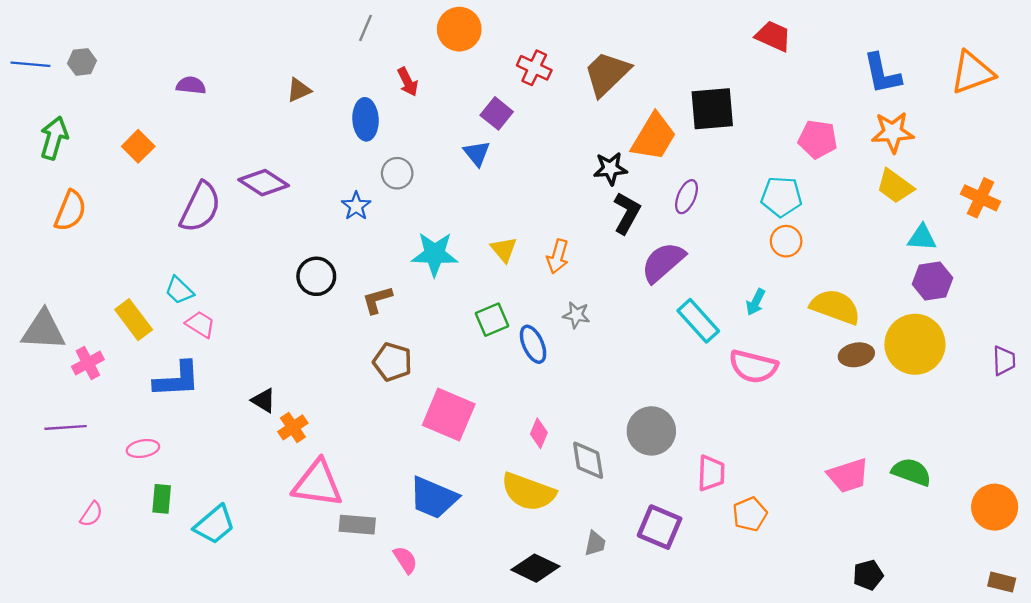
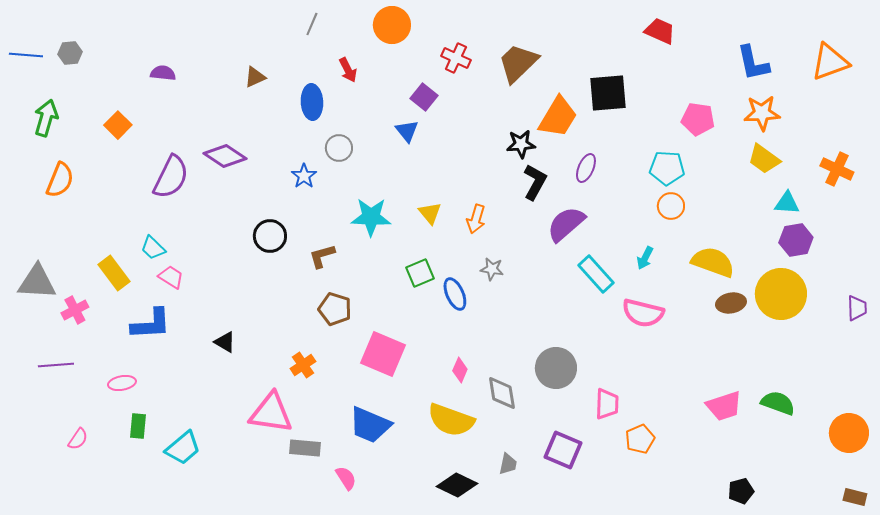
orange cross: (293, 427) -> (303, 365), moved

